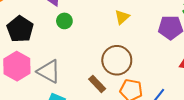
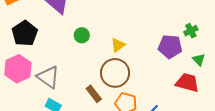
yellow triangle: (122, 17) -> (118, 45), moved
green circle: (64, 21) -> (82, 35), moved

